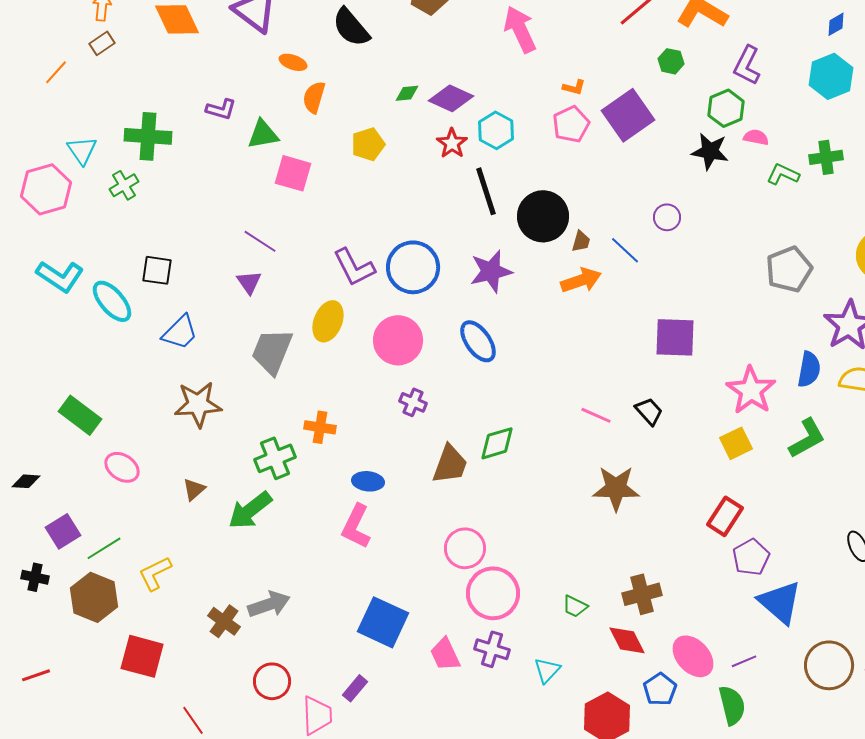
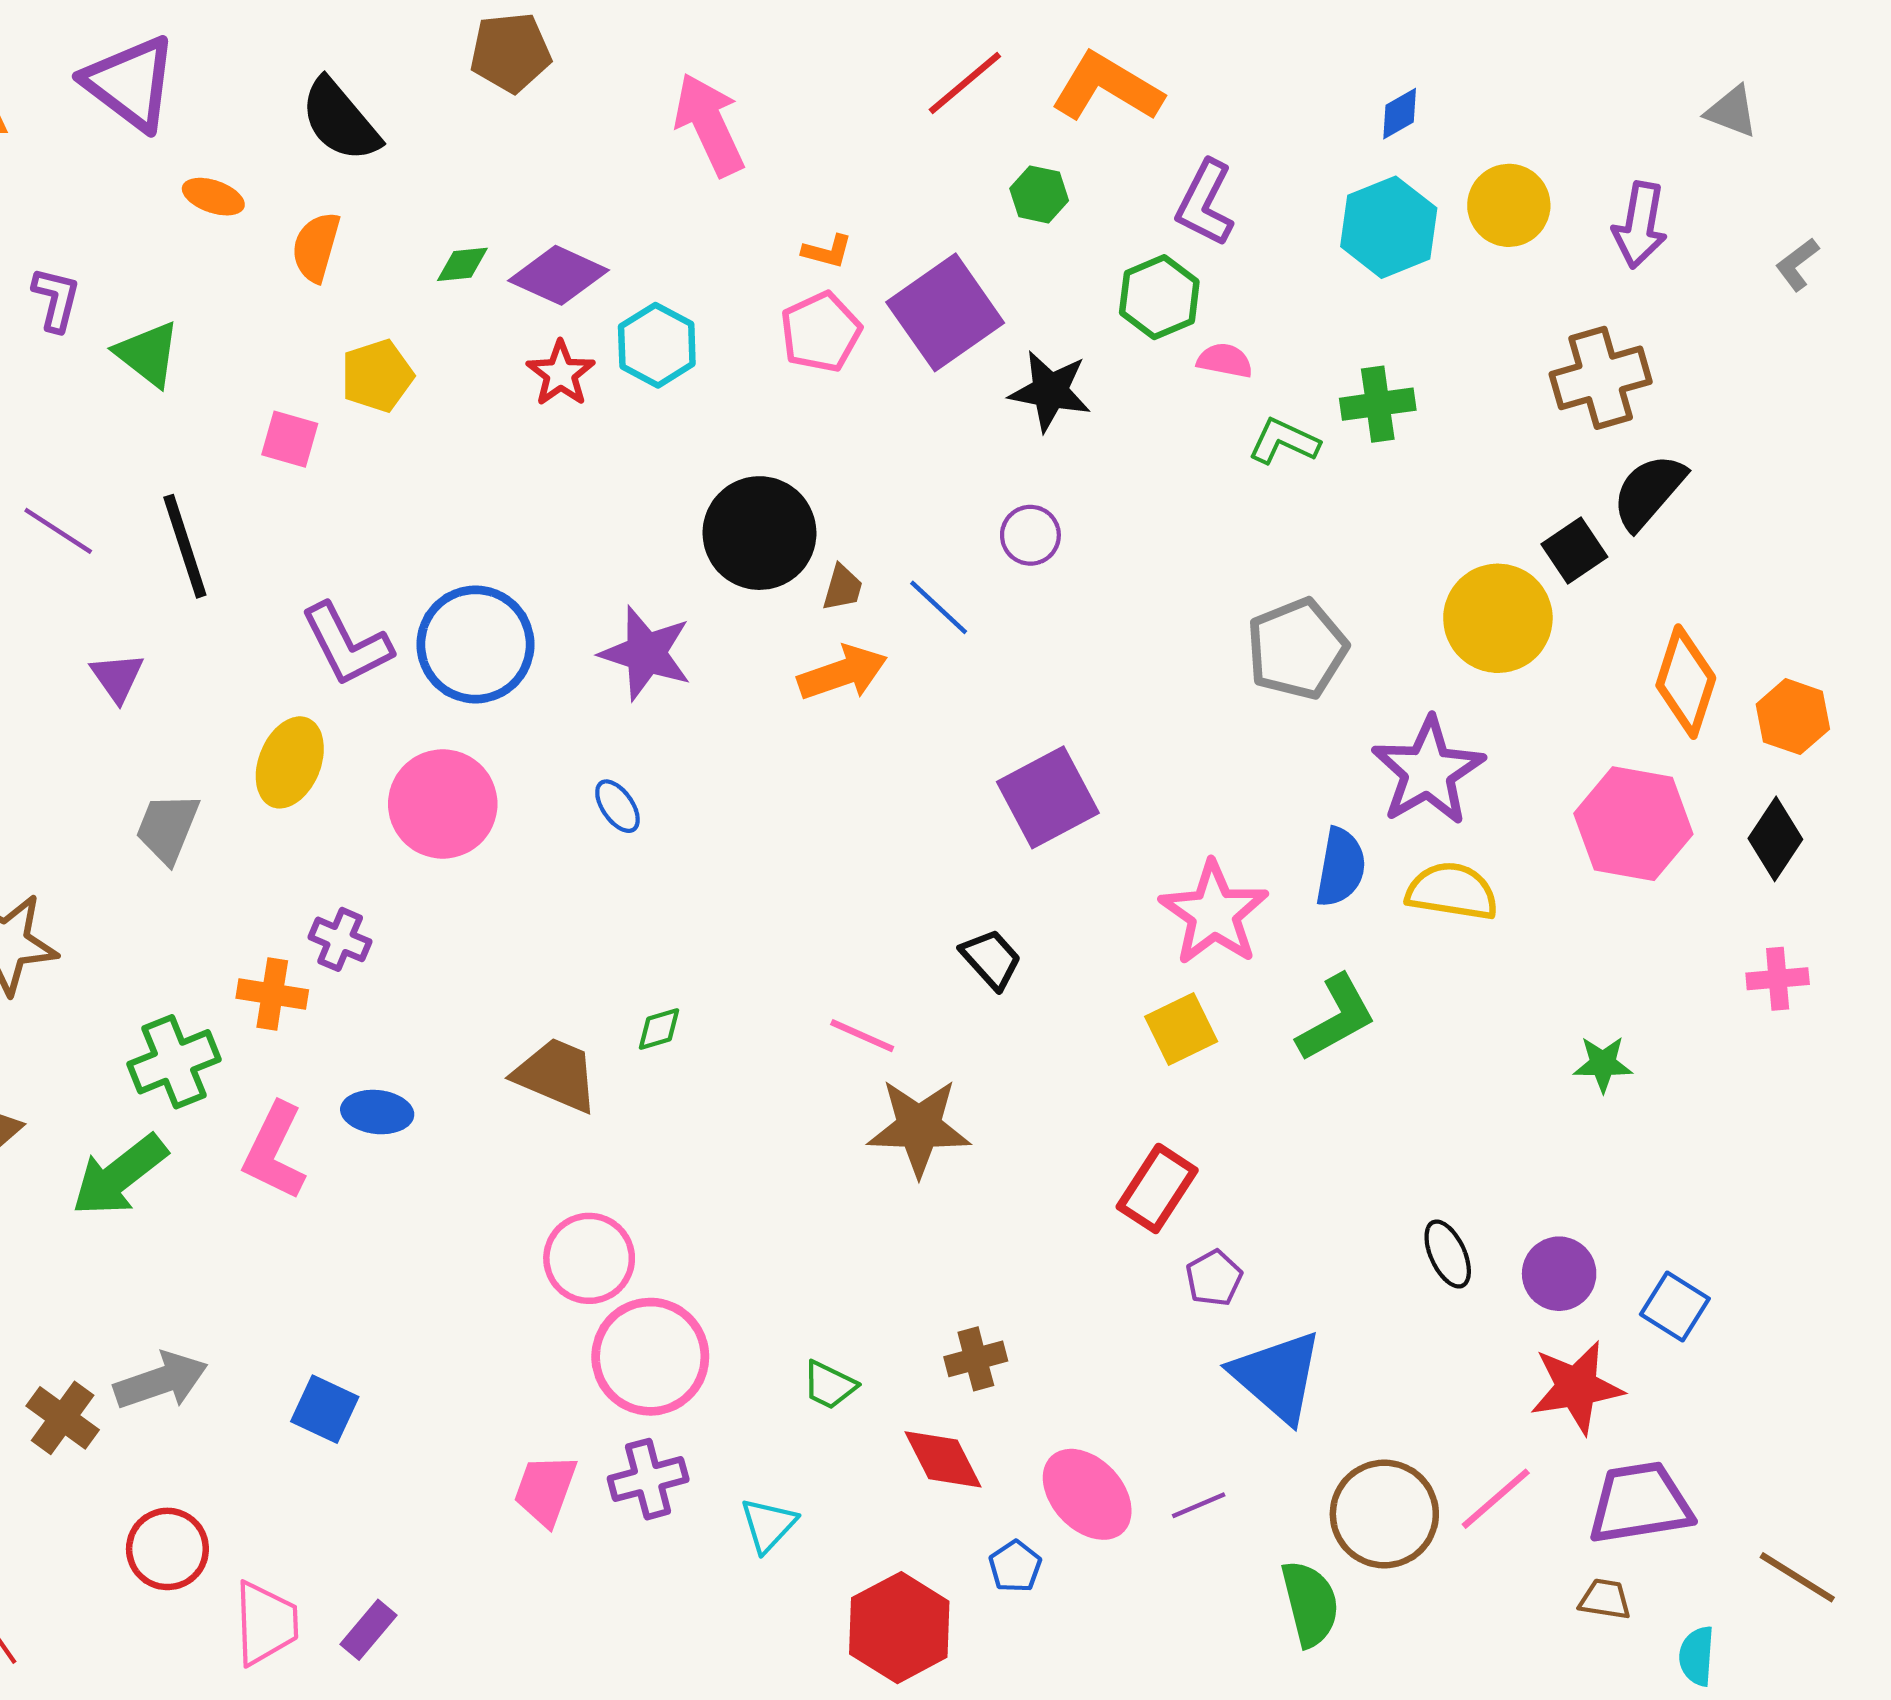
orange semicircle: (314, 97) -> (316, 247), moved
purple L-shape: (221, 109) -> (56, 299), turned -92
green triangle: (263, 134) -> (148, 354), turned 48
black star: (710, 151) -> (1050, 391), moved
pink square: (293, 173) -> (290, 439), moved, size x0.7
black line: (486, 191) -> (185, 546), moved
purple line: (260, 241) -> (58, 531), moved
purple star: (491, 271) -> (646, 653), turned 30
purple square: (675, 337) -> (1048, 797), turned -30
blue ellipse: (478, 341) -> (617, 806), size x0.6
gray trapezoid: (272, 351) -> (167, 828), size x0.7
purple cross: (413, 402) -> (340, 939), moved
pink line: (596, 415) -> (862, 1036), moved
green diamond: (497, 443) -> (659, 1029), size x0.6
brown trapezoid: (450, 464) -> (556, 1075), turned -87
pink L-shape: (356, 526) -> (274, 1151), moved
purple pentagon: (751, 557) -> (1214, 1278), size x0.7
brown cross: (642, 594) -> (976, 1359), size x0.7
blue square: (383, 622) -> (325, 1409), moved, size x0.6
purple cross: (492, 649) -> (648, 1479), turned -32
pink trapezoid: (445, 654) -> (545, 1490), turned 45
purple rectangle: (355, 688) -> (368, 1630), moved
blue pentagon: (660, 689) -> (1015, 1566), size x0.7
green semicircle: (732, 705) -> (1310, 1604), moved

